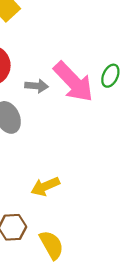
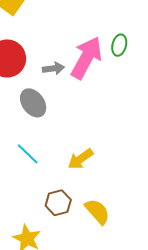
pink arrow: (73, 82) -> (86, 58), turned -96

